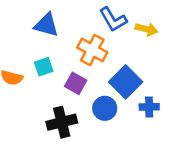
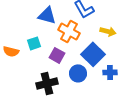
blue triangle: (46, 25) -> (47, 15), moved
yellow arrow: (146, 29) -> (108, 31), moved

